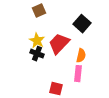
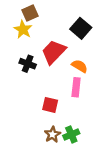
yellow star: (37, 41) -> (23, 29), moved
orange semicircle: (81, 56) -> (80, 66), turned -72

